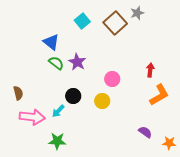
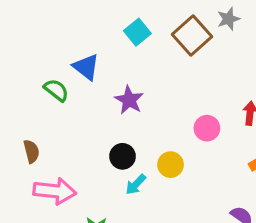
green semicircle: (56, 63) -> (56, 90), moved
pink circle: (112, 79) -> (207, 128), moved
cyan arrow: (58, 111) -> (136, 184), moved

